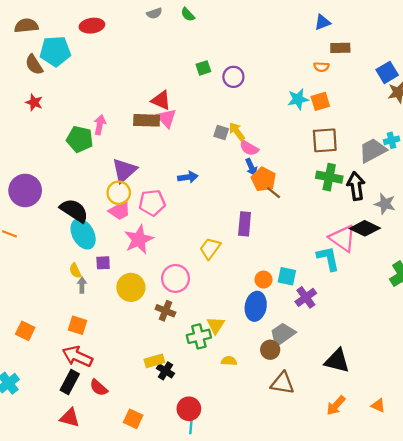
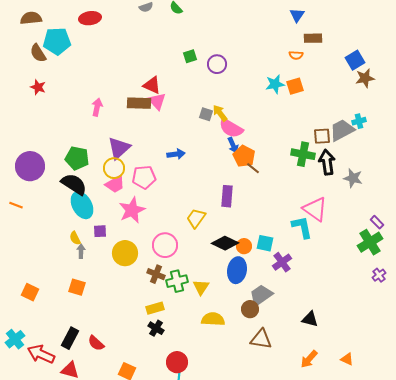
blue triangle: (323, 22) -> (297, 15), turned -35
green pentagon: (80, 139) -> (77, 158), moved
brown square: (325, 140) -> (322, 136), moved, size x0.7
pink semicircle: (249, 148) -> (231, 128), size x1.4
black diamond: (365, 228) -> (225, 243), moved
green cross: (199, 336) -> (177, 281), moved
red arrow: (77, 356) -> (41, 354), moved
yellow rectangle: (154, 361) -> (155, 308), moved
yellow semicircle: (229, 361) -> (213, 319), size x1.6
black triangle: (337, 361) -> (310, 319), size x0.7

